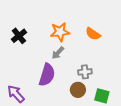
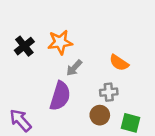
orange star: (60, 32) -> (60, 42), moved
orange semicircle: (93, 34) -> (119, 63), moved

